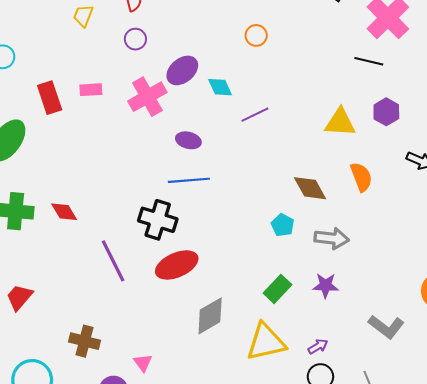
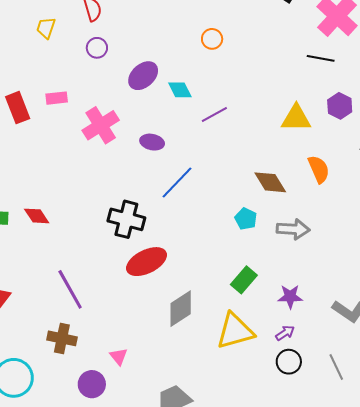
pink cross: (147, 97) -> (101, 125), moved
blue line: (189, 180) -> (177, 183), moved, turned -39
purple line: (113, 261) -> (70, 289), moved
purple star: (326, 285) -> (290, 297), moved

